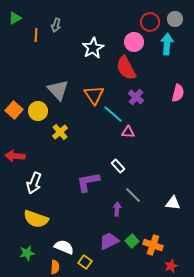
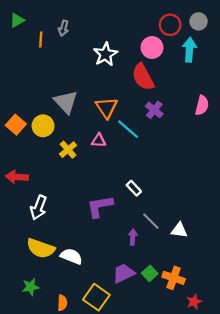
pink triangle: (128, 132) -> (99, 141), moved
white triangle: (173, 203) -> (179, 230), moved
white semicircle: (64, 247) -> (71, 256), moved
yellow square: (85, 262) -> (96, 297), size x1.6

